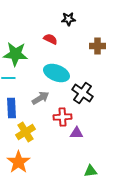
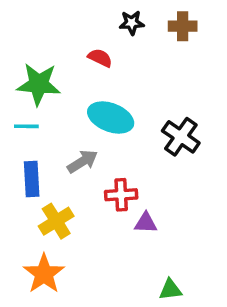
brown cross: (97, 46) -> (183, 26), moved
black cross: (82, 93) -> (181, 137), moved

